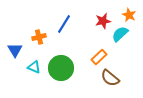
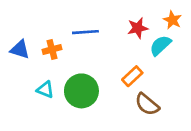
blue line: (64, 24) -> (85, 32), turned 54
blue triangle: (15, 50) -> (20, 49), moved, turned -42

